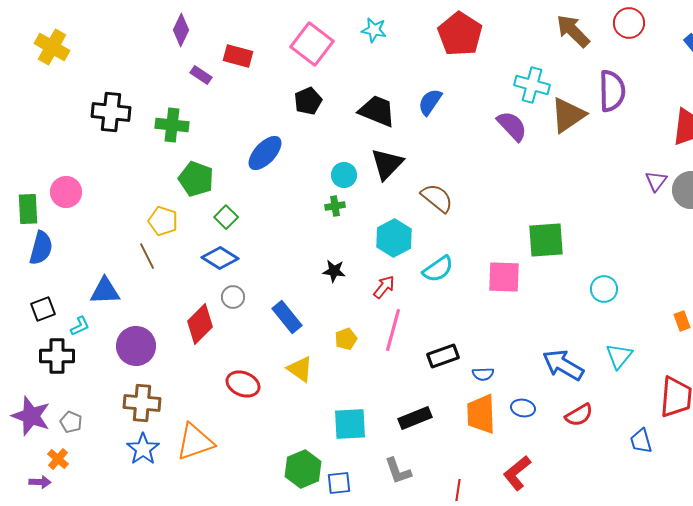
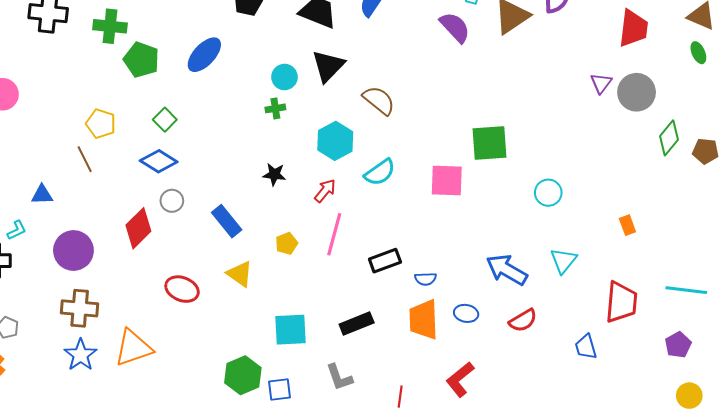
green pentagon: (196, 179) -> (141, 60), moved
blue triangle: (105, 291) -> (42, 195), size x0.7

